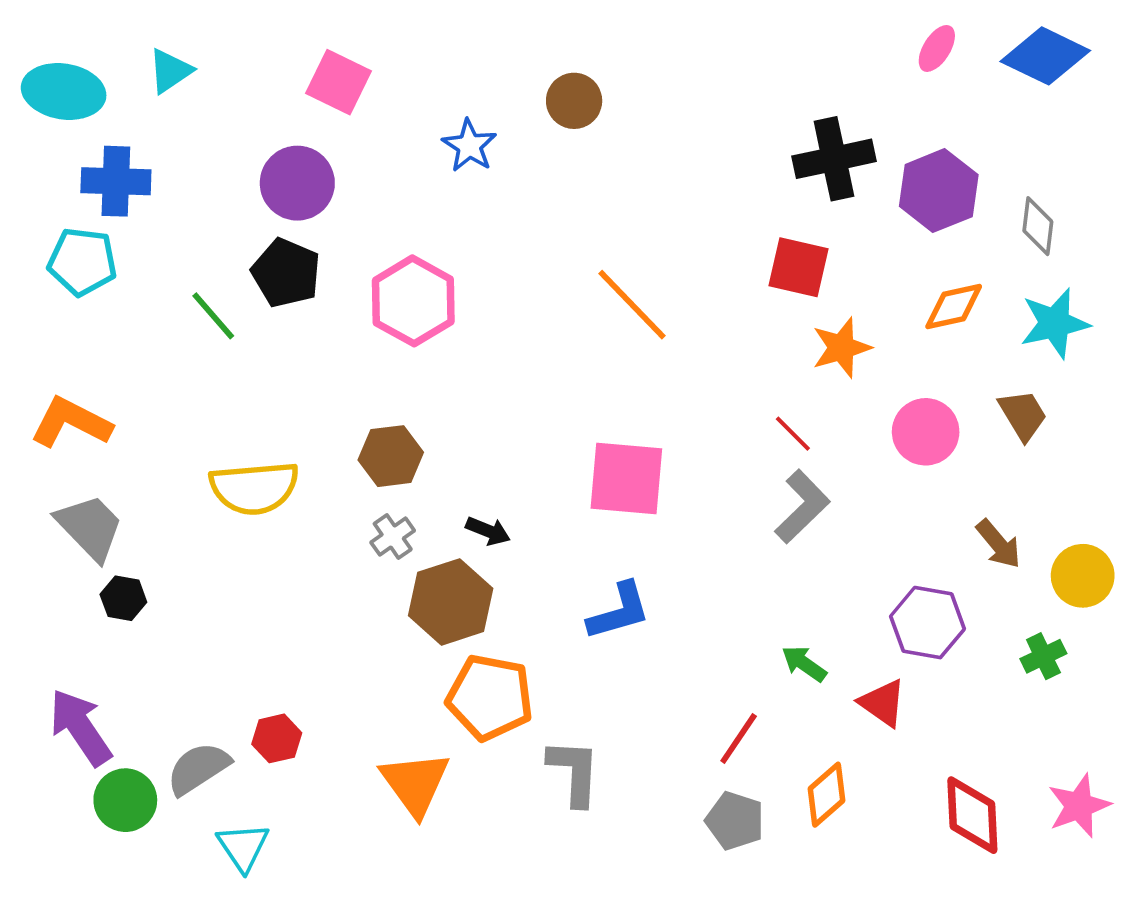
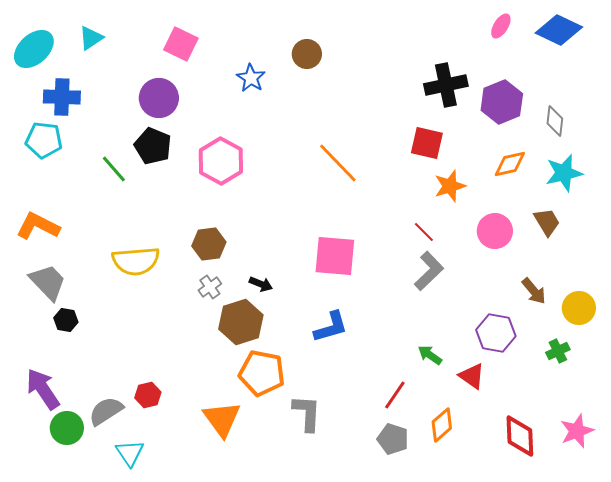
cyan ellipse: (64, 91) -> (34, 49), turned -51

